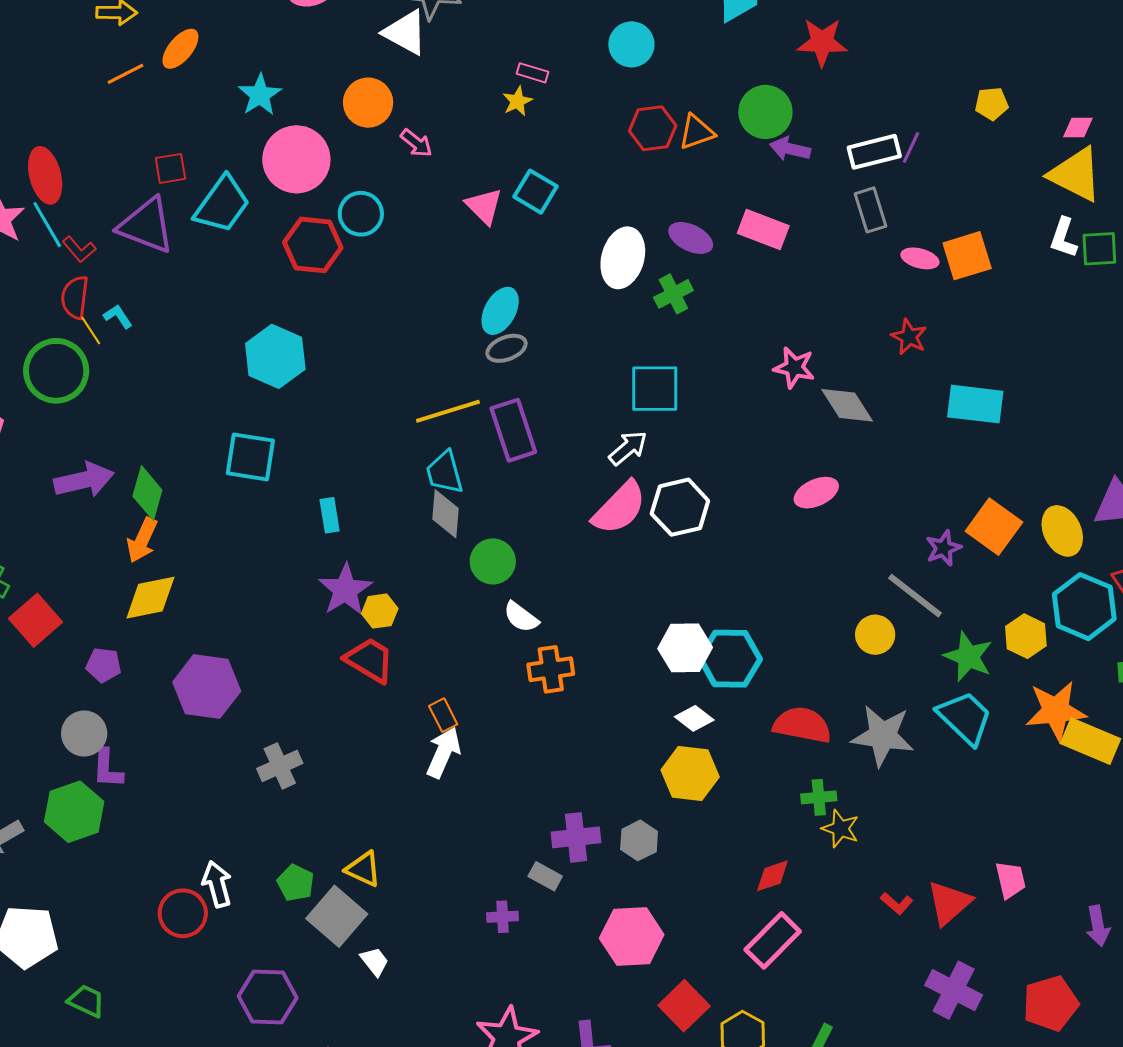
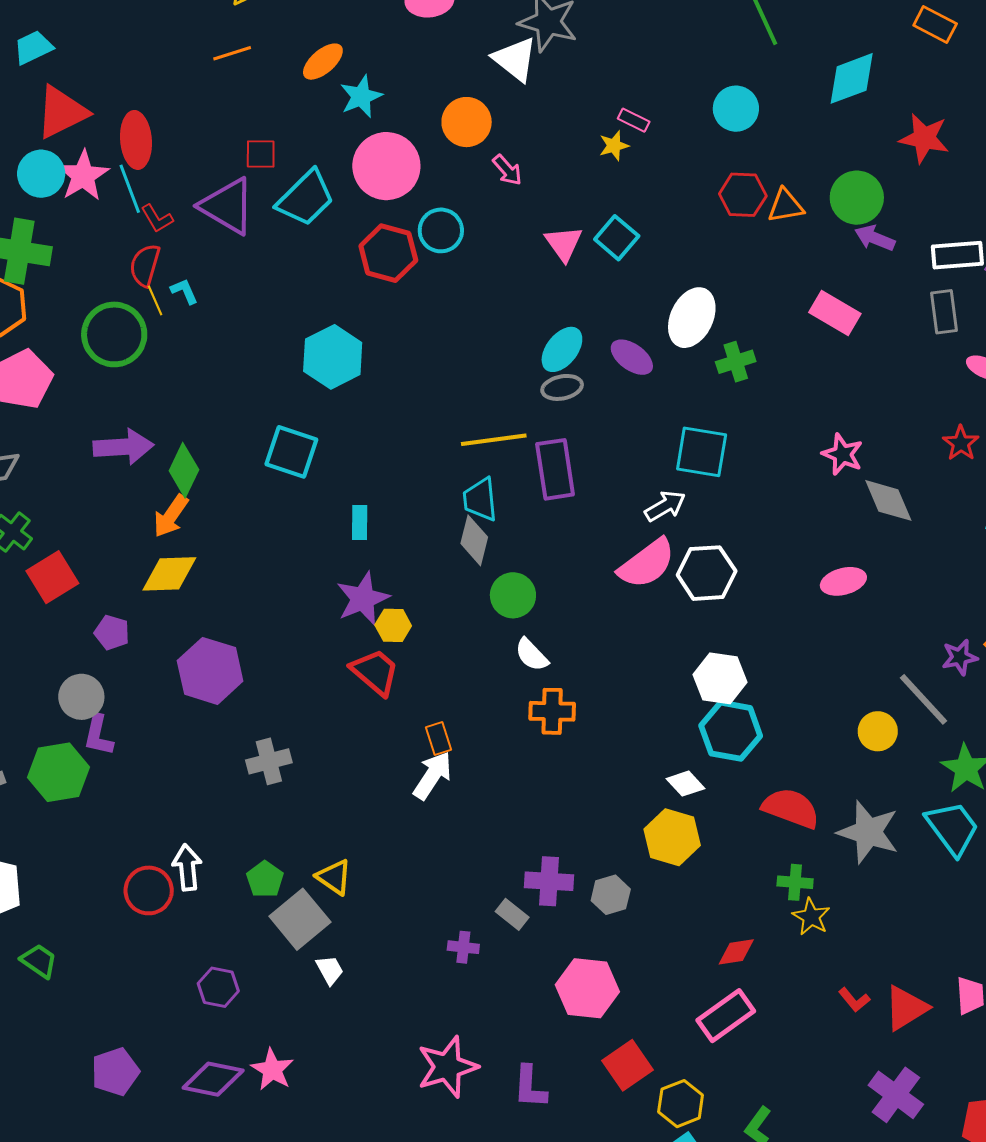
orange ellipse: (180, 49) -> (323, 62), moved
purple ellipse: (691, 238) -> (632, 357), moved
white hexagon: (685, 648) -> (720, 678), moved
purple hexagon: (268, 997) -> (218, 987), size x0.7

